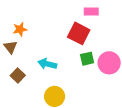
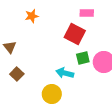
orange star: (20, 29) -> (32, 16), moved
cyan arrow: (47, 64) -> (65, 73), moved

